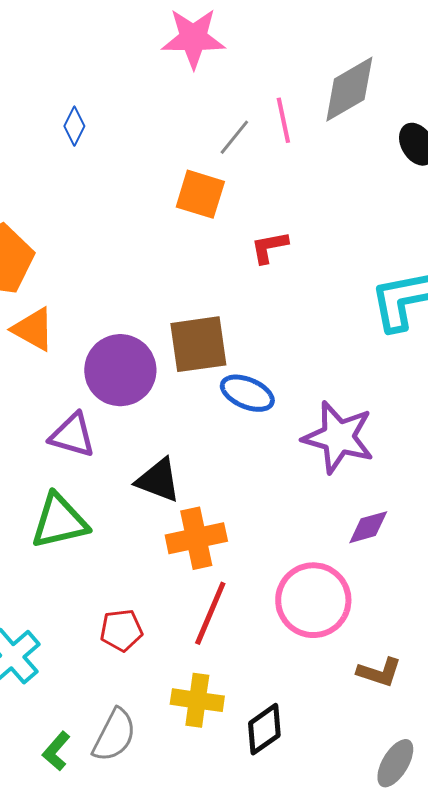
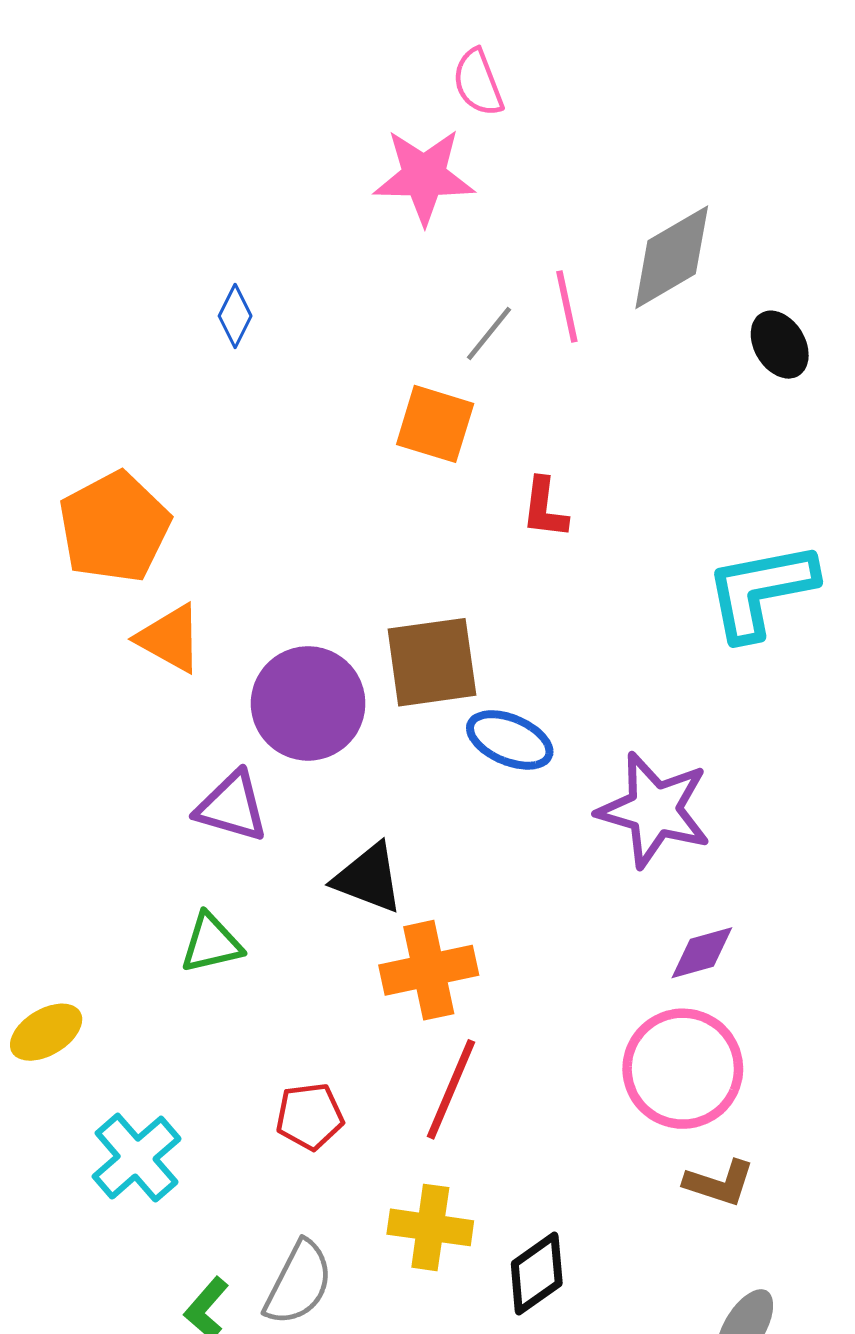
red L-shape: (269, 247) -> (545, 508), turned -72
green triangle: (59, 521) -> (211, 943), size x0.7
pink circle: (313, 600) -> (683, 1069), moved

